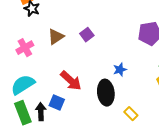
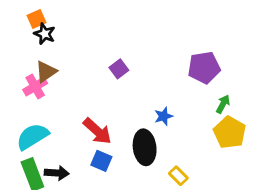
brown triangle: (56, 37) -> (46, 72), moved
blue square: (57, 103) -> (101, 161), moved
black arrow: (41, 112) -> (57, 173), turned 96

